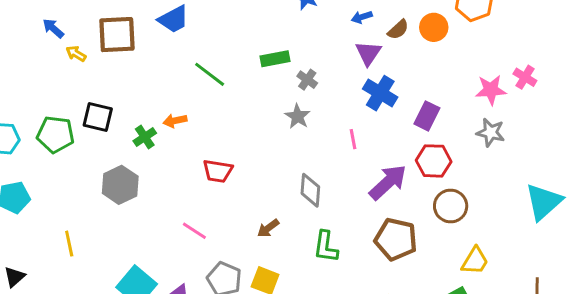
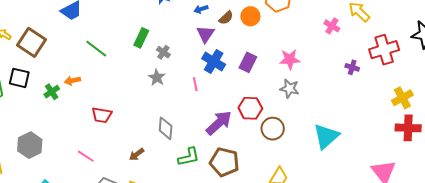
brown square: (117, 35) -> (31, 42), moved, turned 36
green rectangle: (275, 59) -> (141, 38), turned -54
pink cross: (525, 77) -> (332, 26), moved
purple rectangle: (427, 116) -> (248, 62), moved
pink line: (353, 139) -> (195, 84), moved
gray hexagon: (120, 185) -> (30, 145), moved
brown circle: (451, 206) -> (273, 129), moved
green L-shape: (326, 247) -> (189, 157), moved, turned -110

